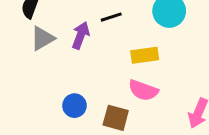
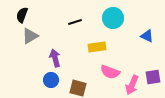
purple arrow: (81, 35) -> (55, 58), moved, turned -36
pink semicircle: (143, 90) -> (110, 72), moved

